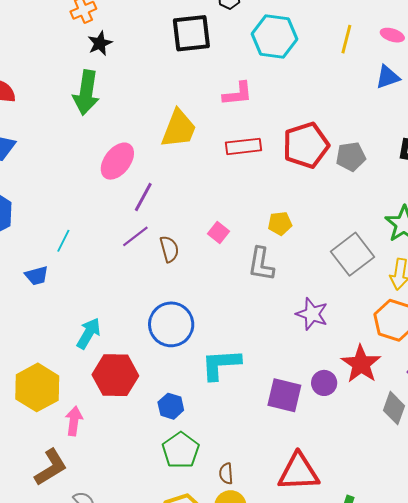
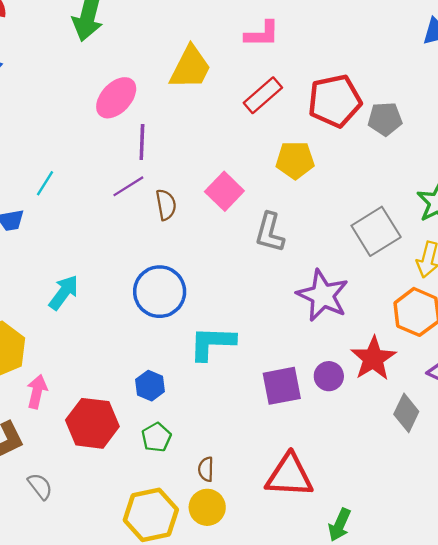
red rectangle: (244, 146) -> (263, 95), turned -40
purple line: (143, 197) -> (142, 142), turned -32
yellow pentagon: (280, 223) -> (295, 160), moved, size x1.4
pink square: (219, 232) -> (224, 191), size x1.5
purple star: (312, 314) -> (323, 295), size x1.4
red hexagon: (115, 375) -> (92, 423), moved
purple square: (284, 395) -> (282, 386), turned -30
green pentagon: (181, 450) -> (156, 437), size x0.7

